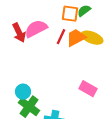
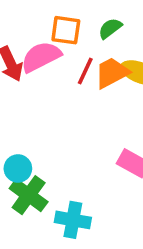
green semicircle: (84, 11) -> (110, 28), moved
orange square: (70, 14) -> (66, 30), moved

